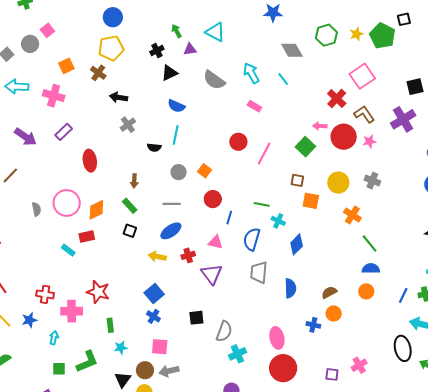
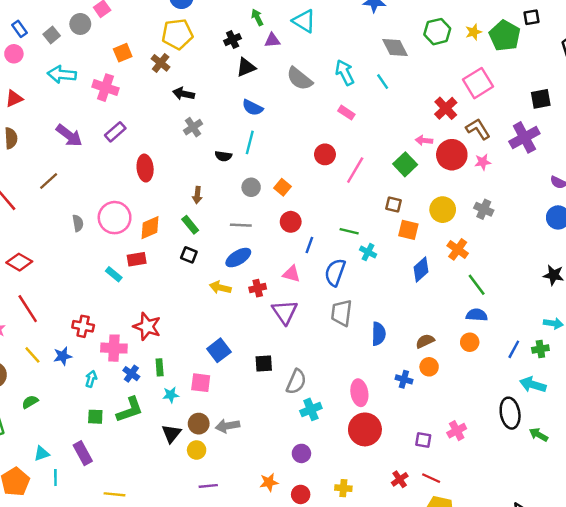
blue diamond: (297, 244) -> (421, 270), moved
blue square: (154, 293) -> (219, 350), moved
blue cross: (153, 316) -> (131, 374), moved
pink square: (160, 347) -> (201, 383), moved

